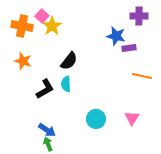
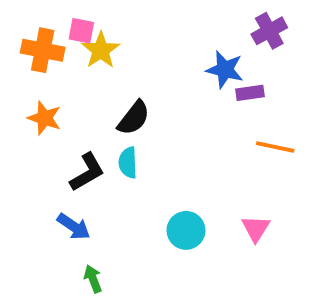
pink square: (42, 16) -> (81, 31), turned -32
purple cross: (139, 16) -> (269, 31), turned -30
blue arrow: (47, 130) -> (74, 227), moved

